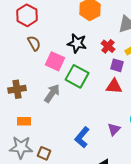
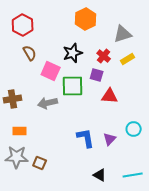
black star: (77, 43) -> (73, 53), turned -30
purple square: (117, 65) -> (97, 75), moved
green square: (77, 76) -> (73, 86), turned -30
gray arrow: (52, 93) -> (48, 103), turned -138
blue L-shape: (82, 137) -> (86, 138), moved, turned 130

